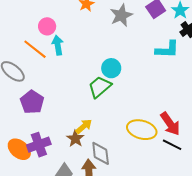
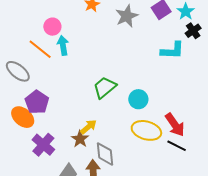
cyan circle: (111, 68) -> (138, 99), moved
purple cross: (39, 145) -> (43, 145), turned -30
orange ellipse: (19, 149) -> (23, 117), moved

